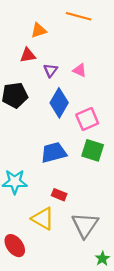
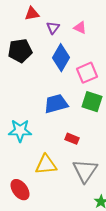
red rectangle: (59, 195) -> (72, 139), moved
yellow triangle: (43, 219) -> (46, 165), turned -35

